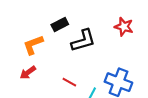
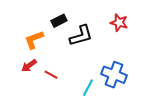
red line: (69, 82) -> (51, 75), moved

